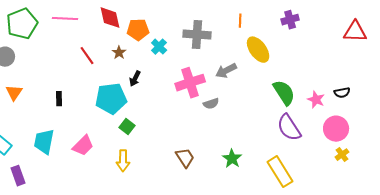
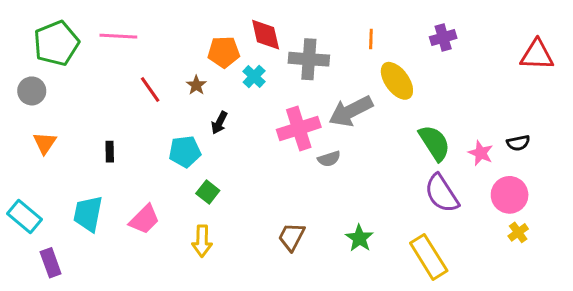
red diamond: (110, 18) -> (266, 35), moved
gray arrow: (226, 71) -> (351, 111), size x1.4
cyan pentagon: (111, 99) -> (185, 152), size x0.7
brown trapezoid: (185, 158) -> (292, 237), turned -120

